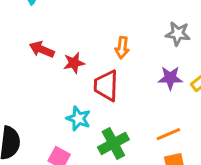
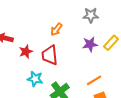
orange arrow: (122, 48) -> (56, 29), turned 40
red star: (74, 63) -> (26, 52), moved

